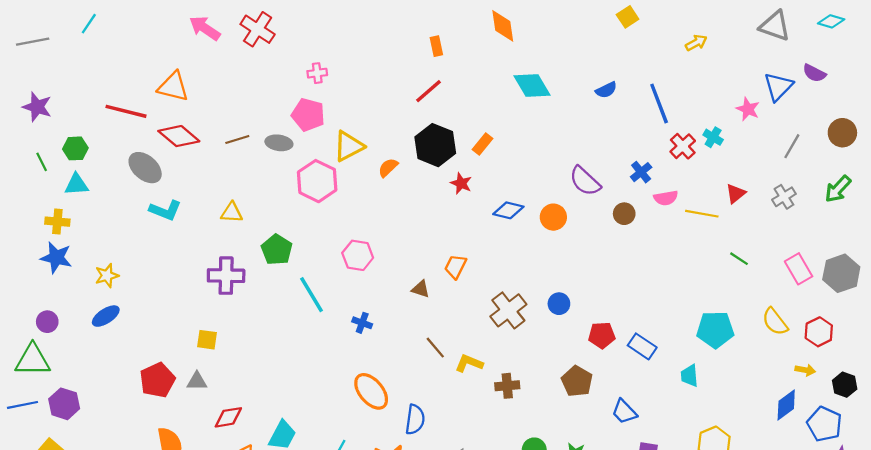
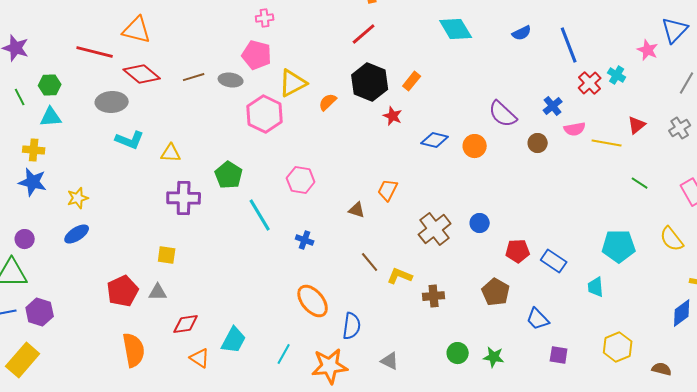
gray ellipse: (145, 168) -> (112, 102), turned -44
yellow triangle: (232, 213) -> (171, 153), moved

